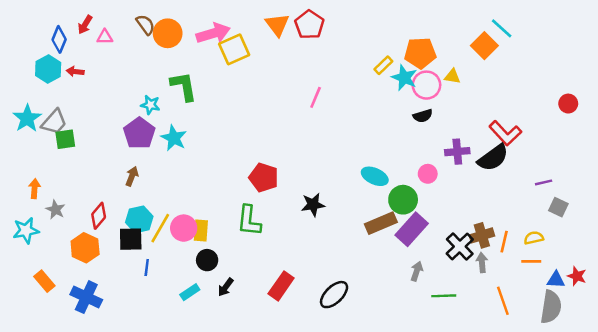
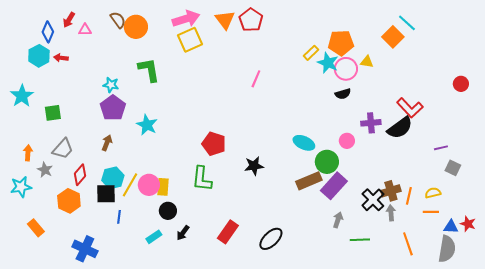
pink arrow: (213, 33) -> (186, 19), moved
cyan star: (150, 105) -> (111, 85), moved
gray trapezoid: (54, 122) -> (63, 149), moved
cyan star: (174, 138) -> (147, 125), moved
blue cross: (86, 297) -> (85, 249), moved

